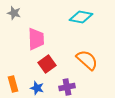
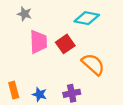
gray star: (14, 13) -> (24, 14), moved
red square: (47, 64) -> (65, 44), moved

